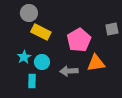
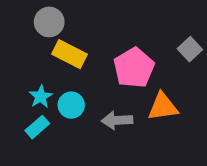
gray square: (112, 29) -> (190, 49), turned -32
cyan rectangle: (32, 81) -> (37, 127), moved, turned 48

